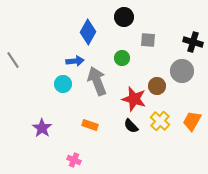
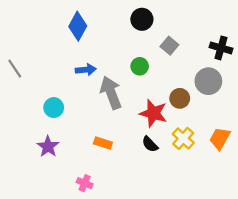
blue diamond: (88, 32) -> (78, 26), moved
gray square: (148, 40) -> (169, 46), turned 35
cyan circle: (63, 84) -> (54, 108), moved

